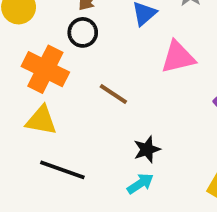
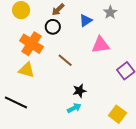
black line: (62, 170) -> (16, 102), moved

